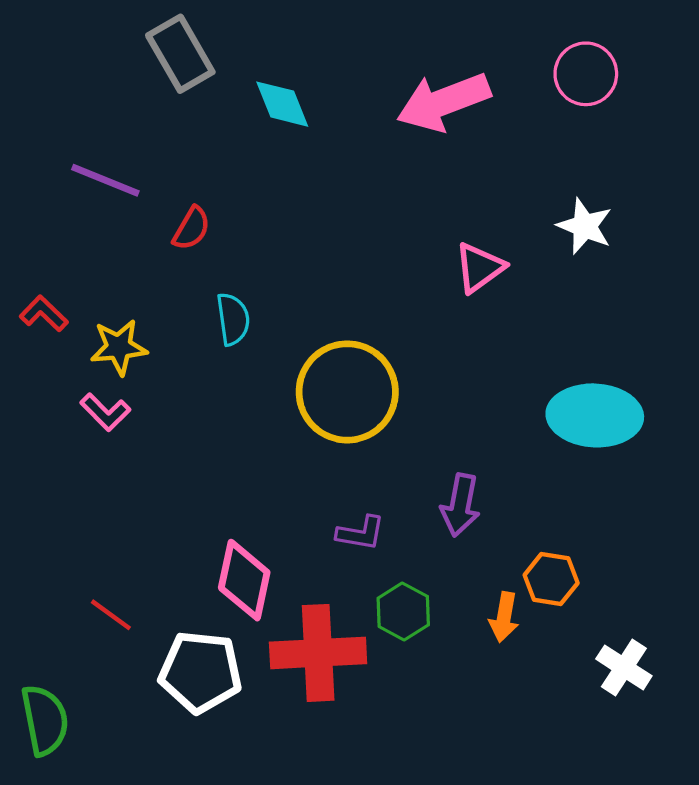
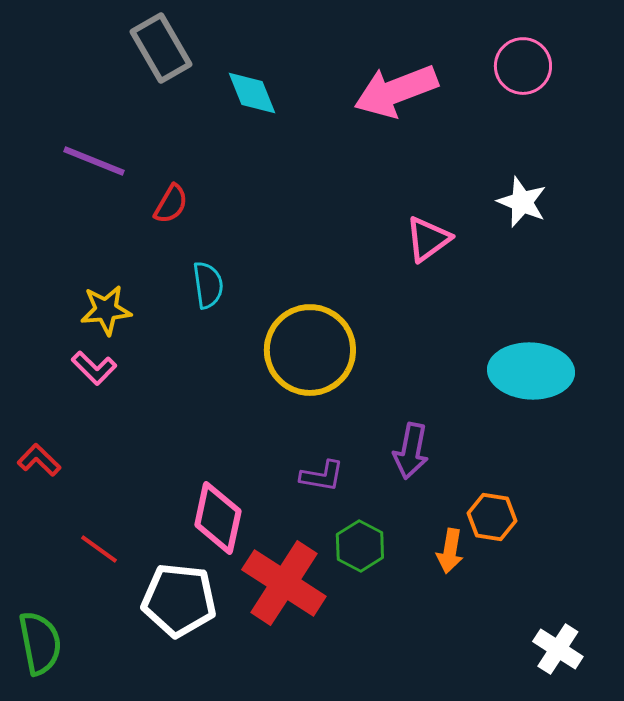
red L-shape: (44, 314) -> (39, 460), moved
red cross: (318, 653) -> (284, 583), turned 36
white cross: (624, 667) -> (558, 649), moved

